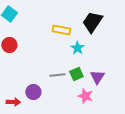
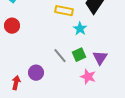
gray line: (57, 75) -> (60, 56), turned 56
red arrow: (13, 102) -> (16, 83), turned -80

